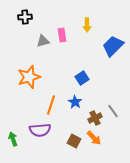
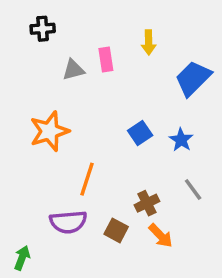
blue star: (75, 102) -> (181, 140), moved
brown cross: (95, 118) -> (147, 203), moved
green arrow: (13, 139) -> (22, 258), moved, turned 40
brown square: (74, 141) -> (116, 230), moved

